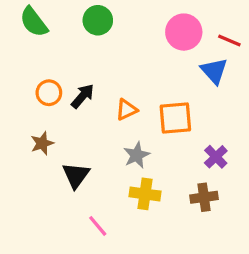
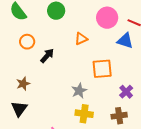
blue triangle: (214, 71) -> (125, 41), turned -30
orange circle: (49, 93) -> (27, 42), moved
orange triangle: (126, 110) -> (81, 39), moved
black triangle: (76, 175) -> (19, 109), moved

